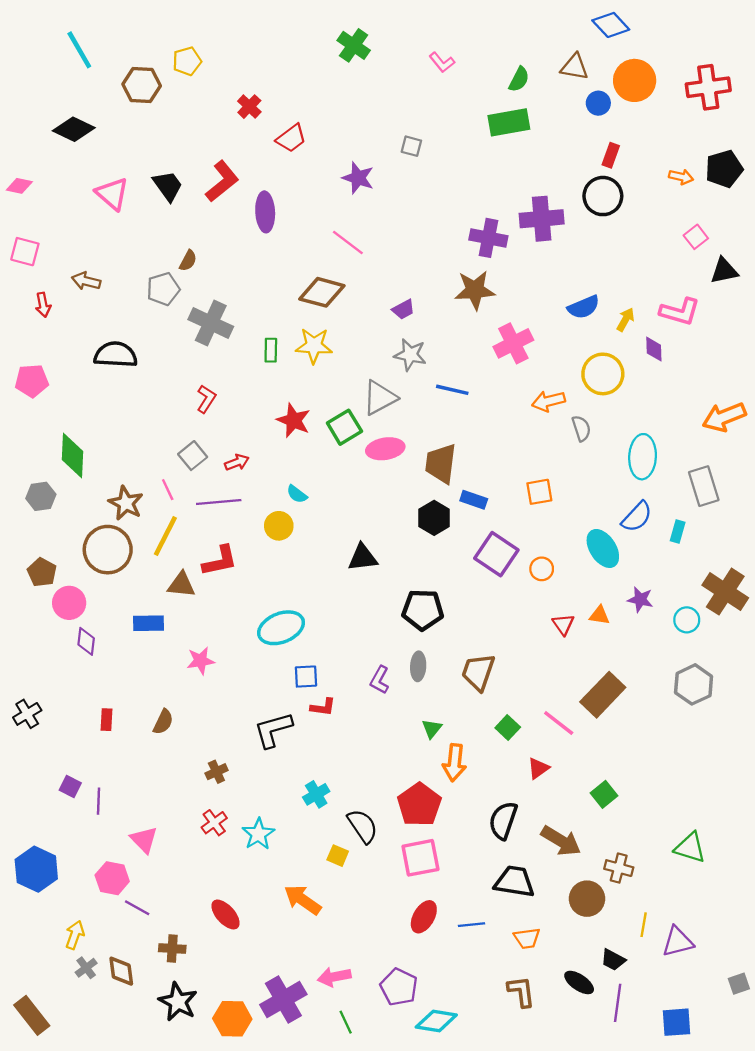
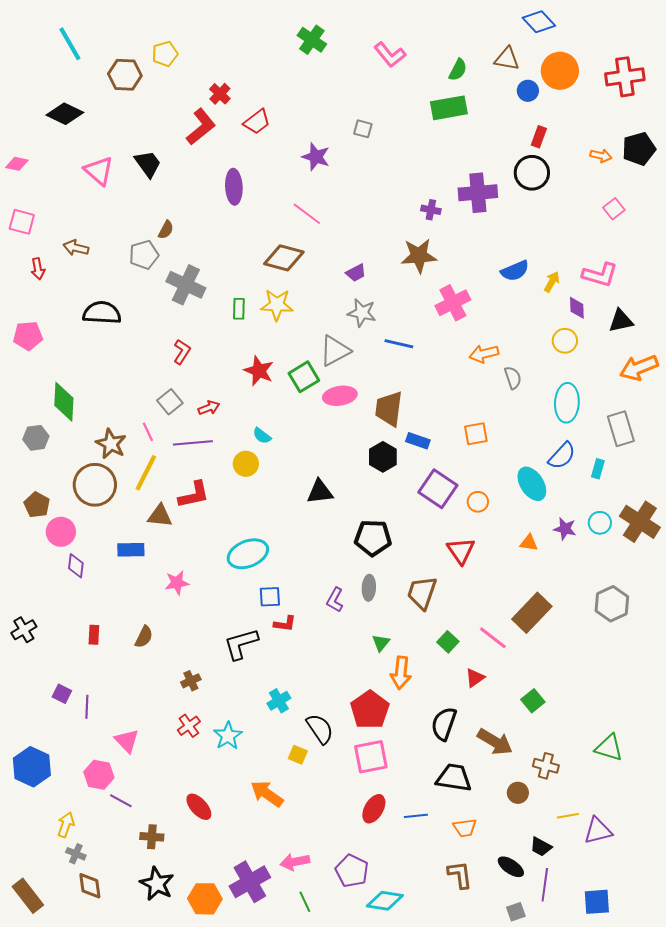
pink L-shape: (442, 62) -> (390, 55), size x1.4
red L-shape: (222, 181) -> (201, 127), moved
purple cross: (488, 238) -> (431, 210), size x0.6
black triangle: (724, 271) -> (621, 321), moved
yellow circle: (603, 374) -> (565, 341), moved, size x0.7
cyan circle: (687, 620) -> (600, 523), moved
red triangle: (563, 624) -> (461, 551), moved, size x1.4
brown circle: (587, 899) -> (518, 793), size x0.7
yellow line: (644, 925) -> (568, 816), turned 70
gray cross: (86, 968) -> (76, 854), turned -30
brown diamond: (121, 971) -> (90, 886), moved
gray square: (739, 984) -> (516, 912), moved

